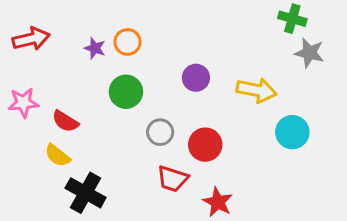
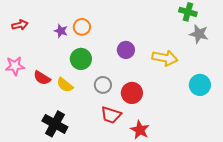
red arrow: (31, 39) -> (20, 25), size x0.7
cyan circle: (292, 132) -> (200, 85), moved
yellow semicircle: (58, 155) -> (65, 85), moved

